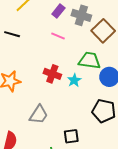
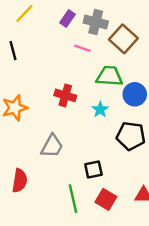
black line: (12, 34) -> (13, 51), turned 63
pink line: (58, 36) -> (82, 48), moved
cyan star: (74, 80) -> (100, 109), moved

